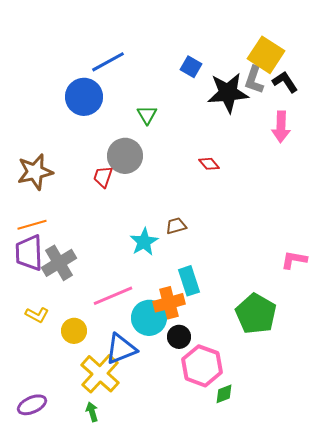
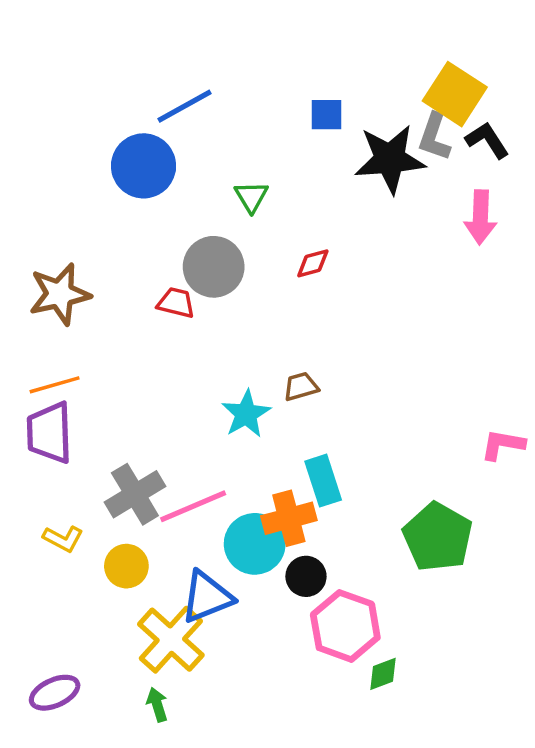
blue square: (191, 67) -> (327, 115), turned -30
red diamond: (209, 164) -> (313, 263), moved, turned -65
red trapezoid: (103, 177) -> (176, 303), turned 85
gray cross: (59, 263) -> (135, 494), moved

